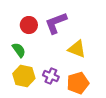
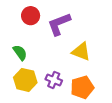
red circle: (29, 25) -> (31, 16), moved

